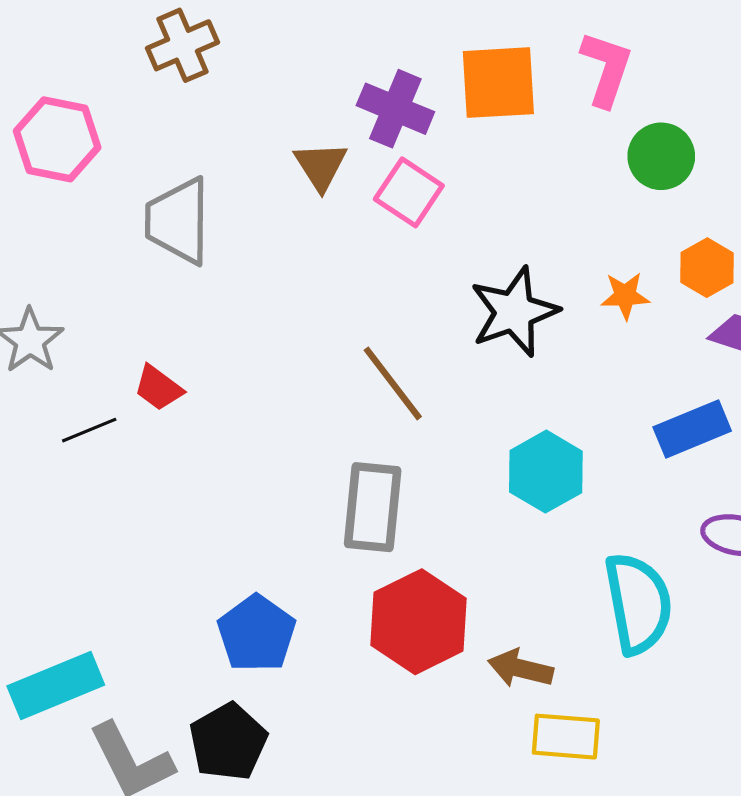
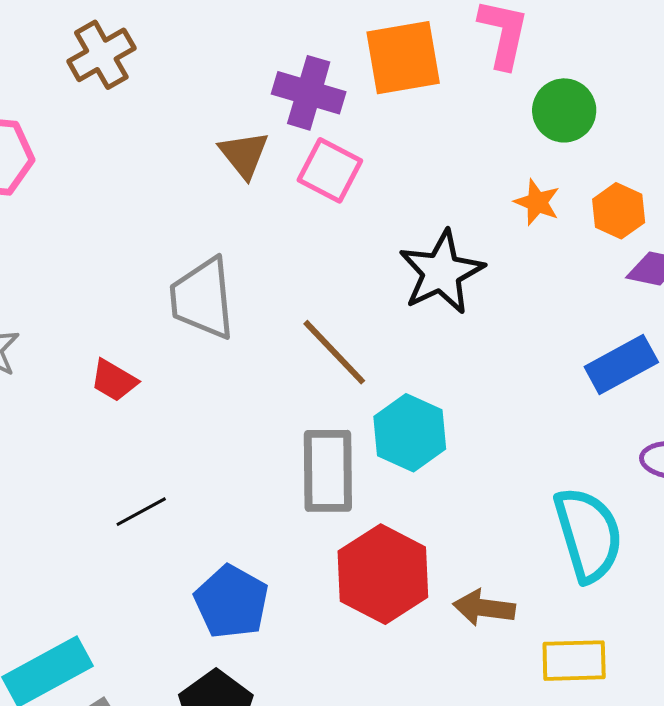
gray trapezoid: (178, 221) -> (202, 298), moved
orange star: (625, 296) -> (537, 202), moved, turned 30
black line: (89, 430) -> (141, 512), moved
cyan hexagon: (546, 472) -> (410, 433), moved
yellow rectangle: (566, 737) -> (574, 661), moved

